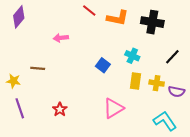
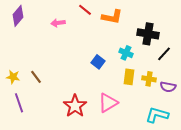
black cross: (152, 22) -> (148, 34), moved
pink arrow: (61, 38) -> (58, 23), moved
brown line: (38, 68) -> (36, 77), moved, turned 48
red star: (60, 109) -> (75, 106), moved, size x1.6
cyan L-shape: (165, 121) -> (157, 115), turned -40

